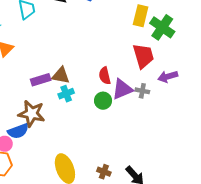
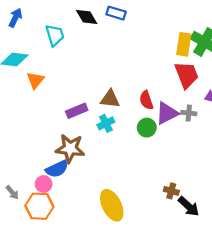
yellow rectangle: (141, 16) -> (184, 44), moved
brown triangle: (61, 75) -> (110, 99), moved
brown cross: (104, 172) -> (171, 191), moved

